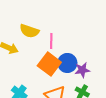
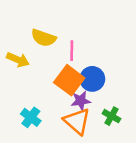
purple star: (82, 70) -> (81, 101), moved

